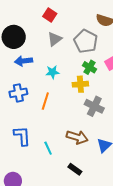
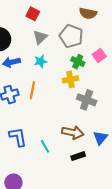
cyan star: (52, 72) -> (41, 61), moved
orange line: (45, 101) -> (32, 90), moved
black rectangle: (75, 169) -> (78, 156), moved, turned -48

